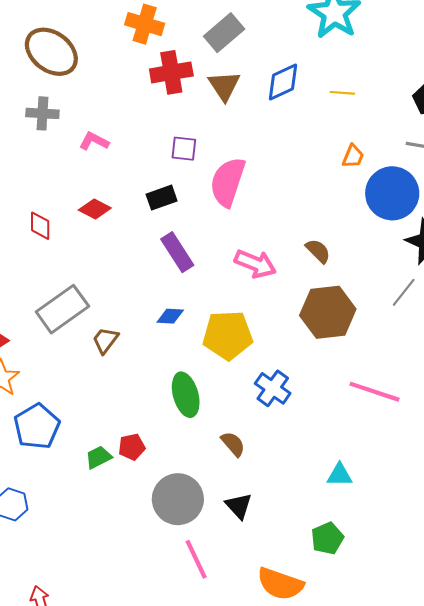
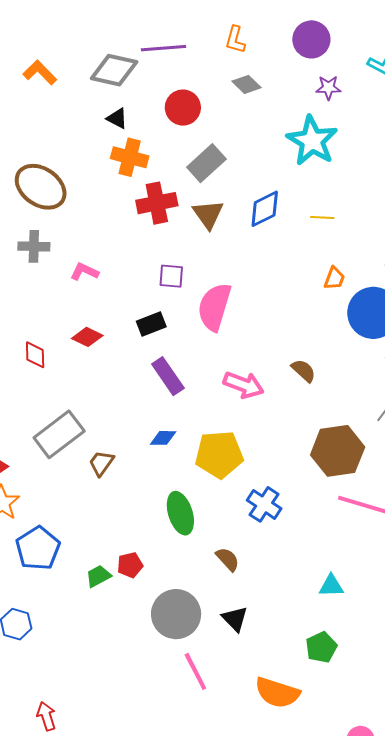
brown hexagon: (328, 312) -> (338, 451), moved

